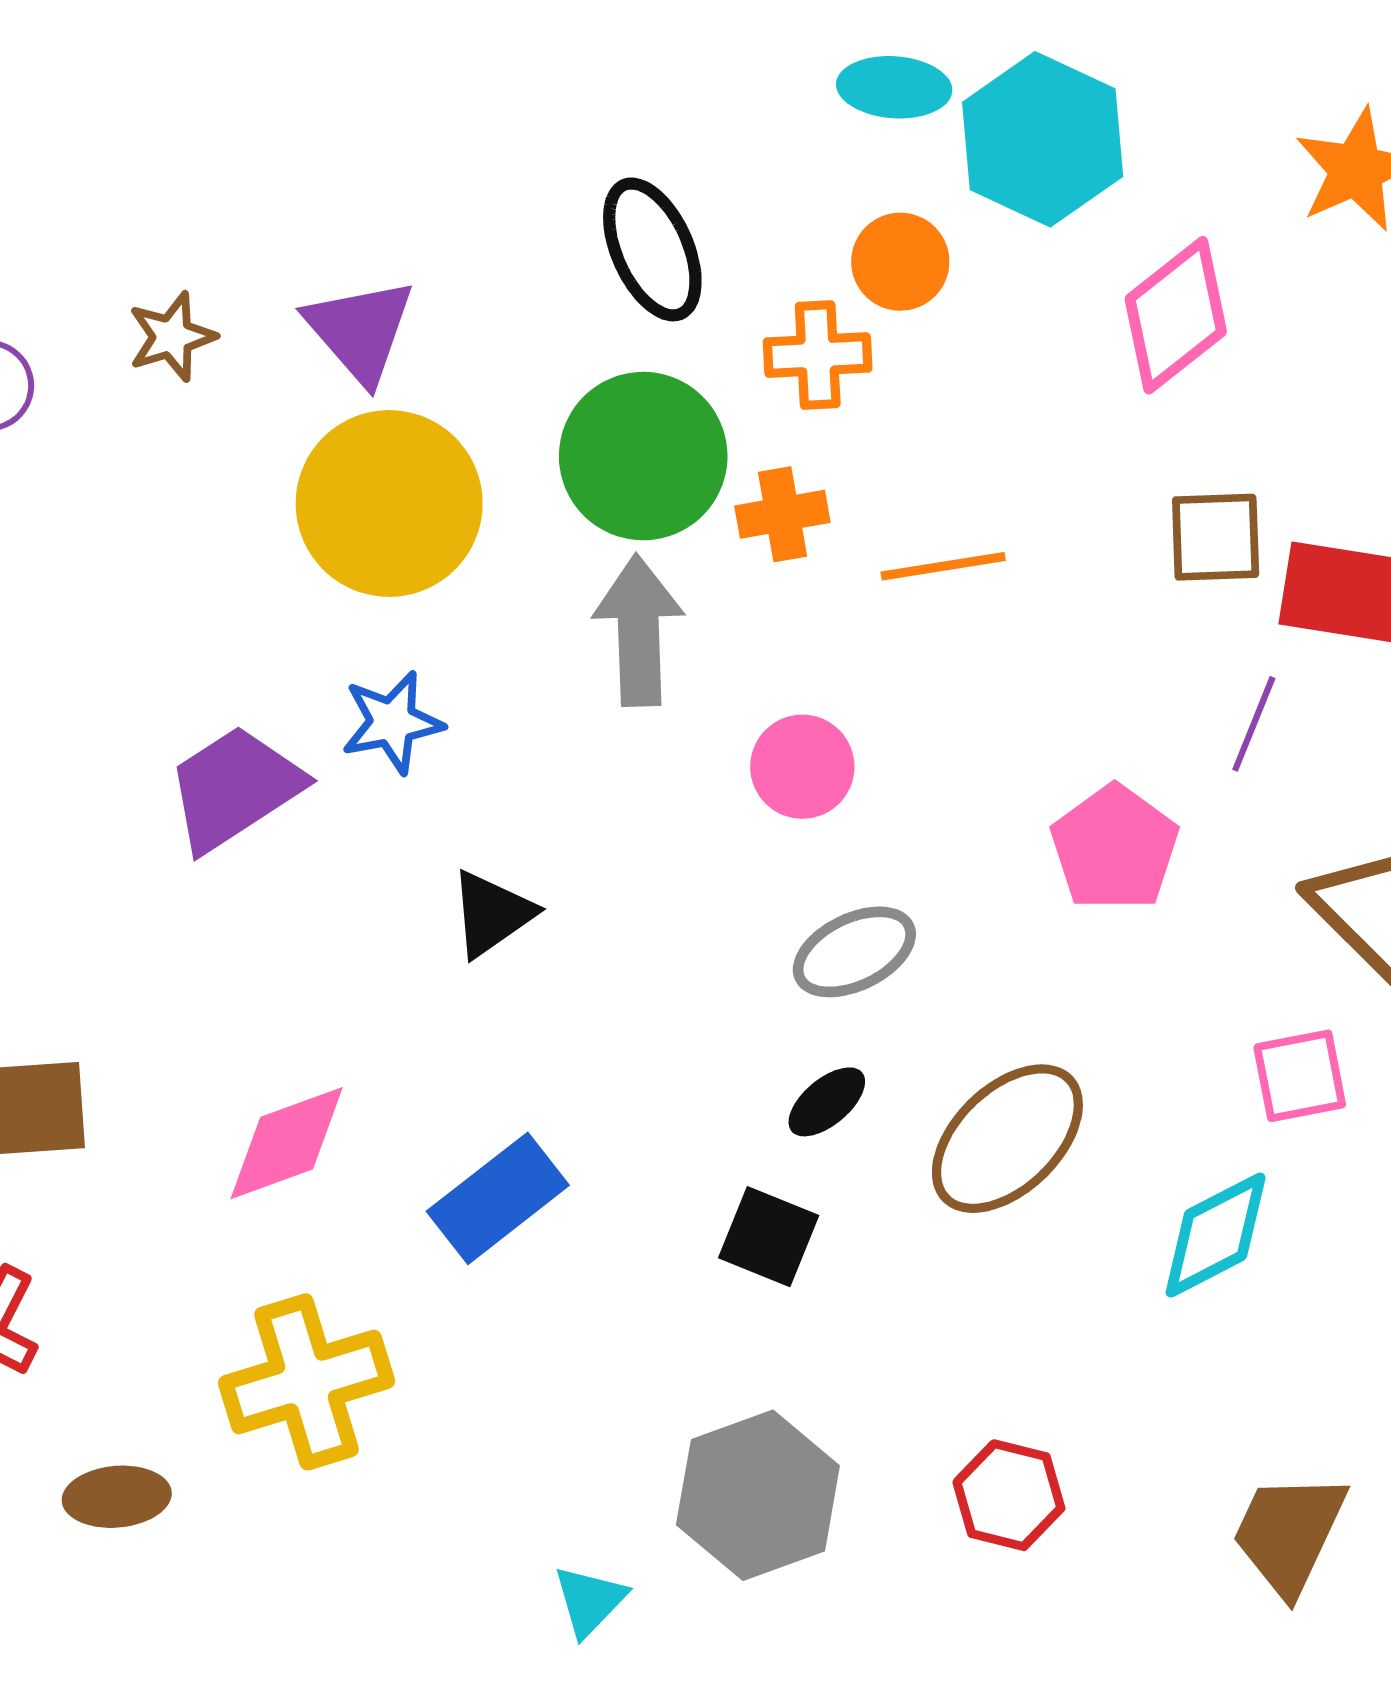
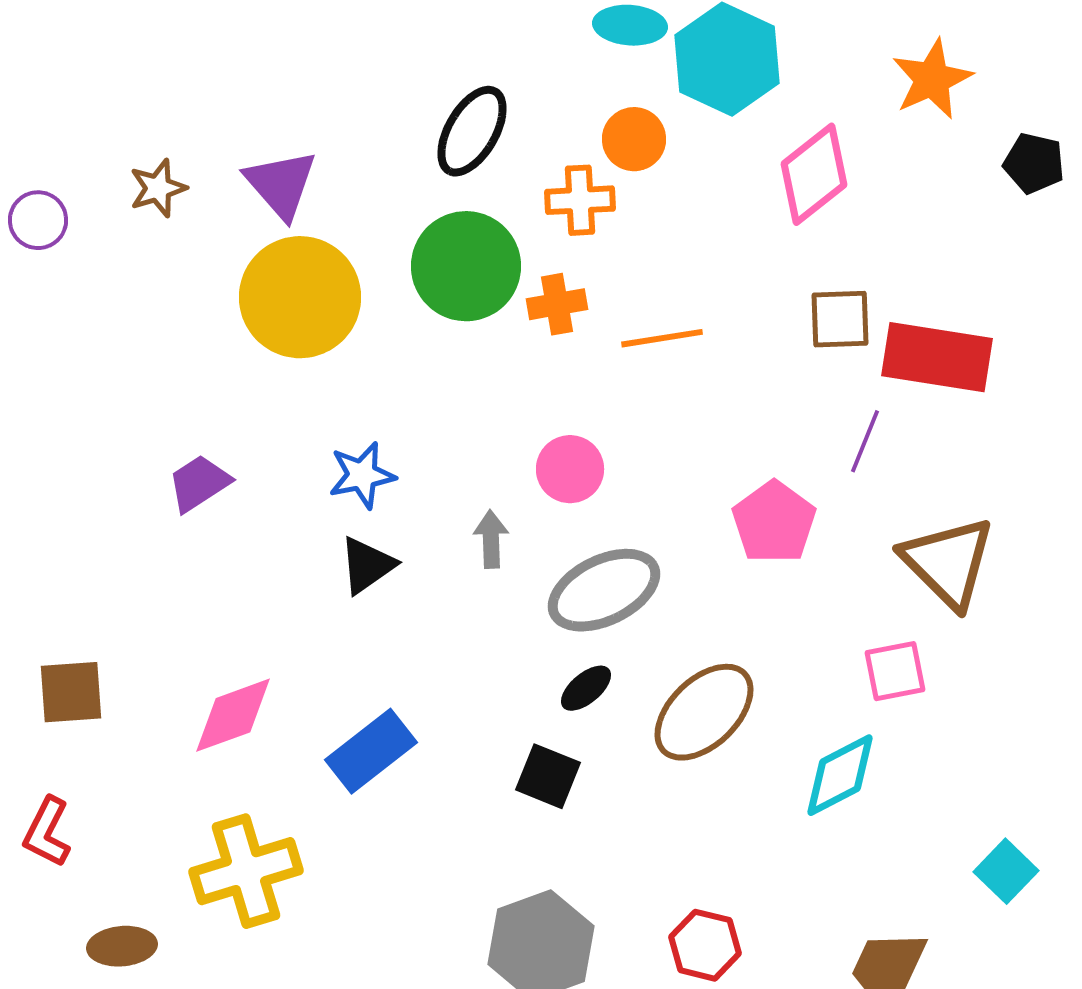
black ellipse: (652, 249) -> (472, 131), turned 54
gray arrow: (639, 631) -> (491, 539), moved, size x0.6
blue star: (392, 722) -> (362, 475), moved
purple trapezoid: (235, 788) -> (199, 483), size x0.7
gray ellipse: (854, 952) -> (604, 590), size x1.4

